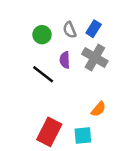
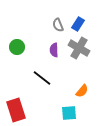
green circle: (42, 35) -> (17, 47), moved
black line: (43, 74) -> (42, 78), moved
red rectangle: (49, 132) -> (16, 110), moved, turned -45

